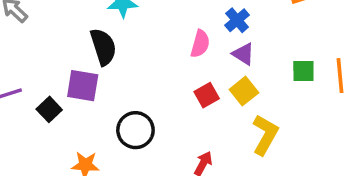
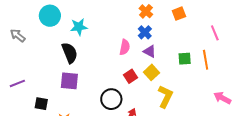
purple square: (83, 86) -> (69, 81), moved
black square: (49, 109) -> (41, 104), moved, turned -32
black circle: (135, 130) -> (111, 99), moved

